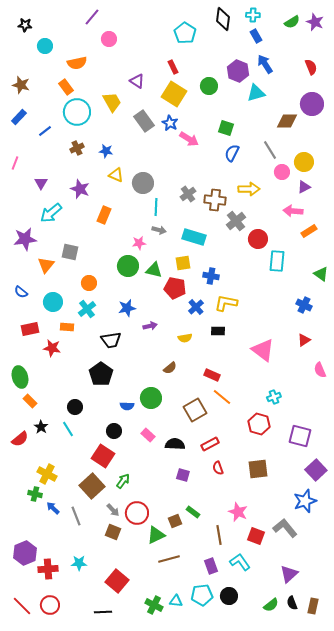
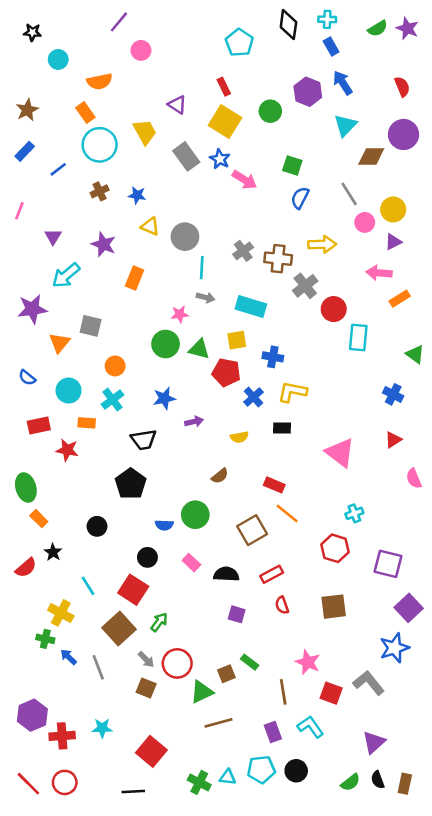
brown star: (21, 85) -> (27, 110), turned 30
cyan triangle: (256, 93) -> (345, 125), moved, turned -30
cyan line: (68, 429) -> (88, 586), moved

